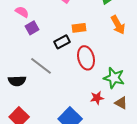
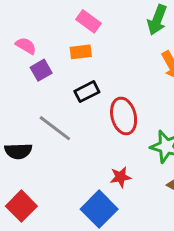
orange rectangle: (79, 28) -> (81, 52), moved
red star: (97, 98) -> (121, 177), moved

